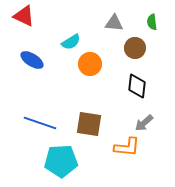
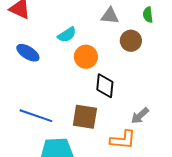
black diamond: (137, 86) -> (105, 86), moved

